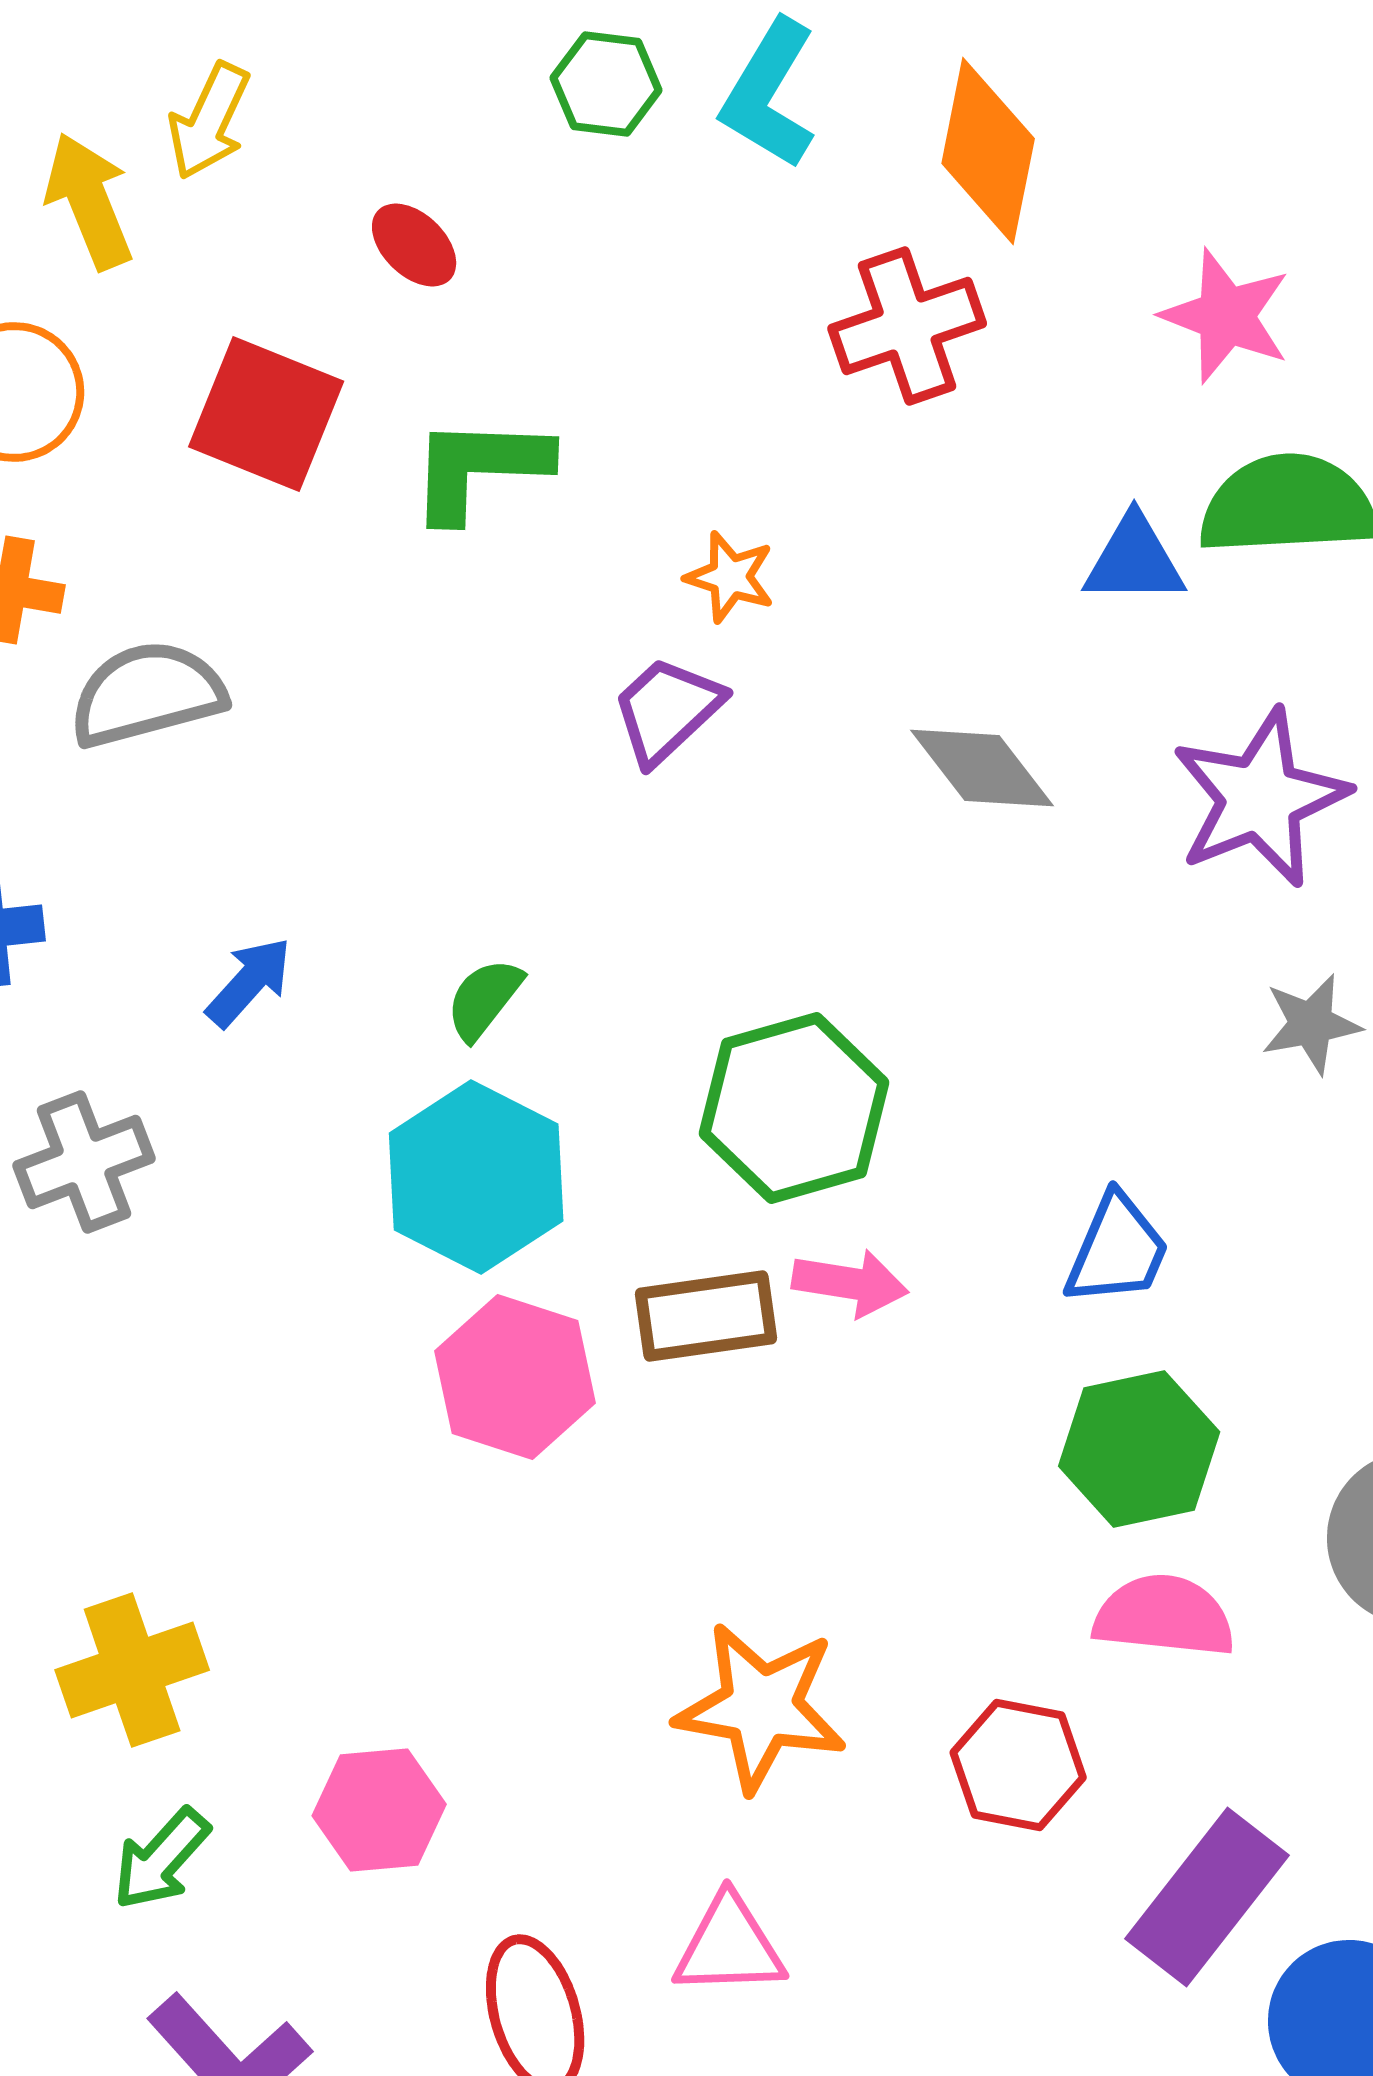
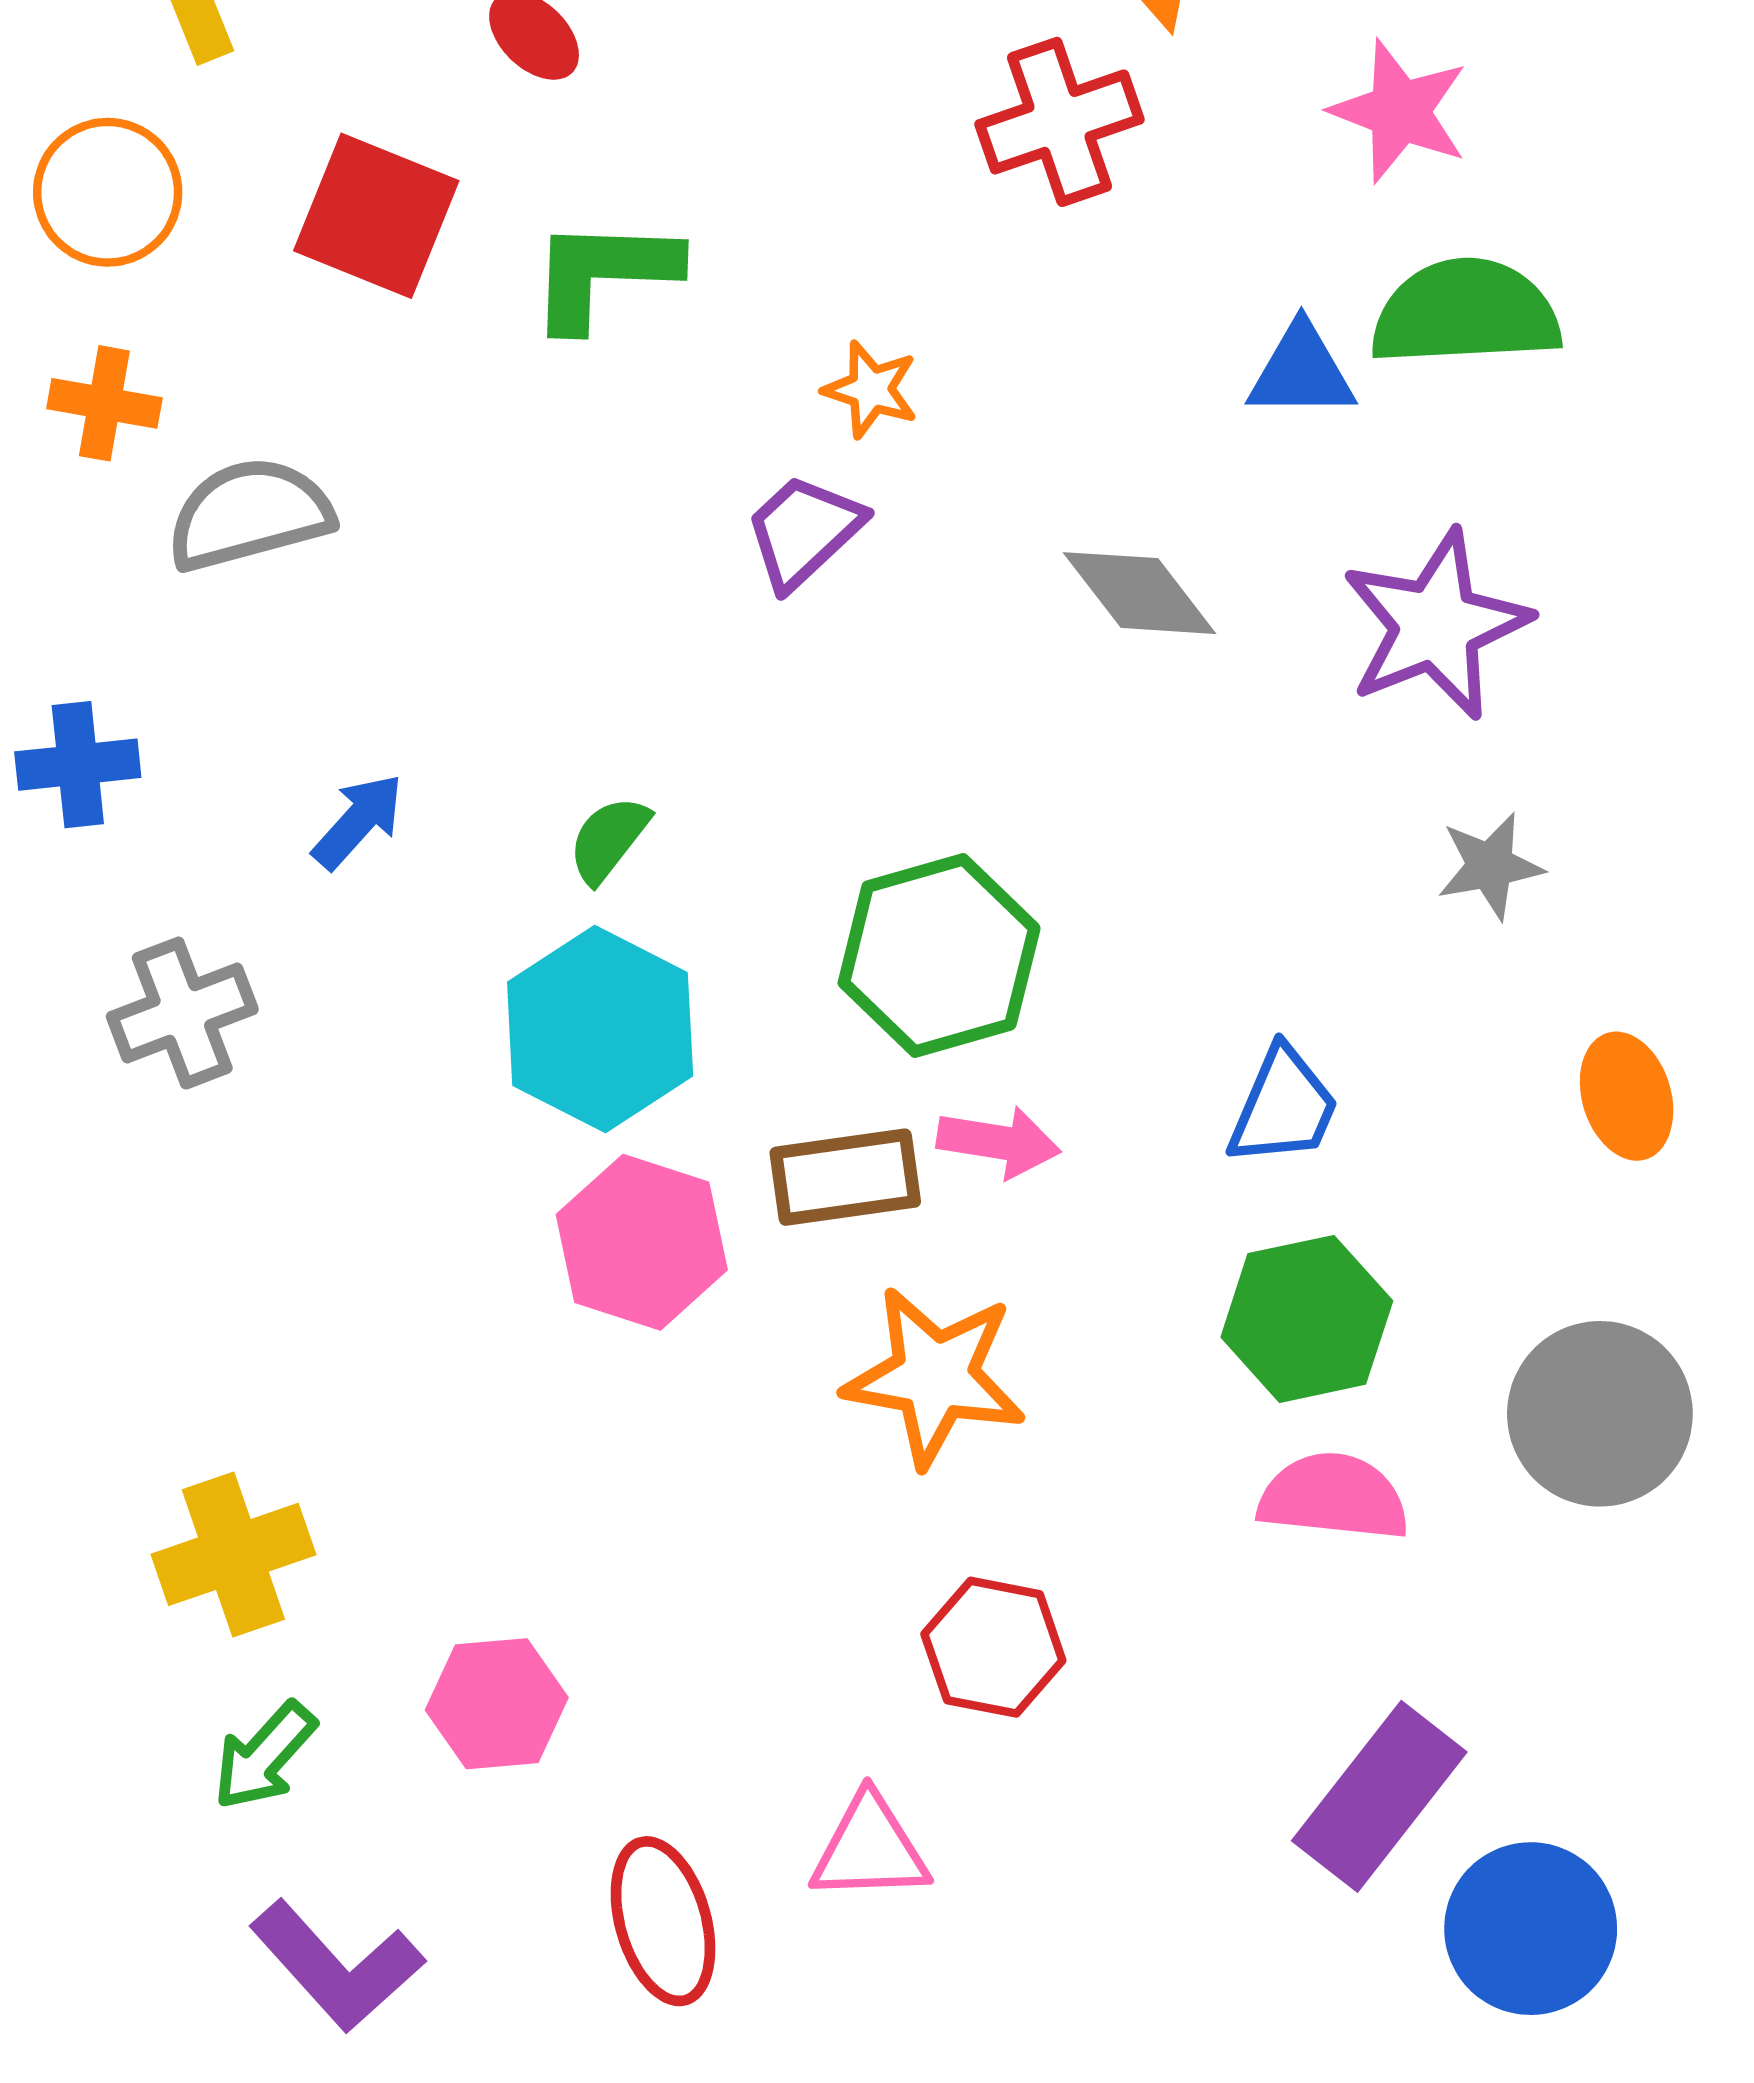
orange star: (761, 1707) -> (935, 1376), moved
red hexagon: (1018, 1765) -> (993, 1647), moved

